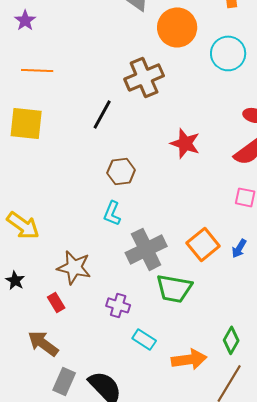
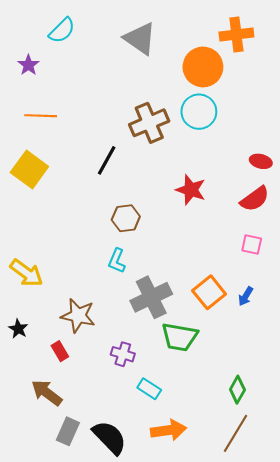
orange circle: (177, 27) -> (203, 67), moved
cyan circle: (228, 53) -> (199, 112), moved
yellow square: (26, 123) -> (29, 169), turned 30
orange arrow: (189, 359) -> (168, 430), moved

